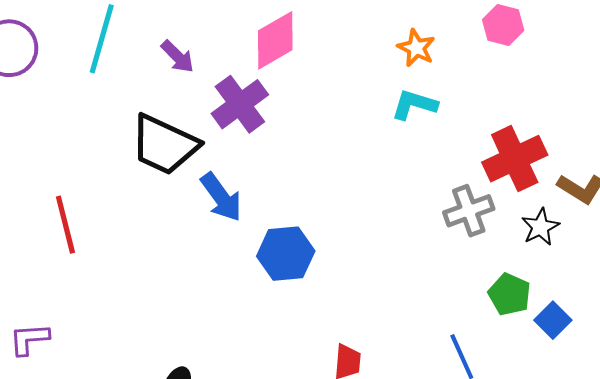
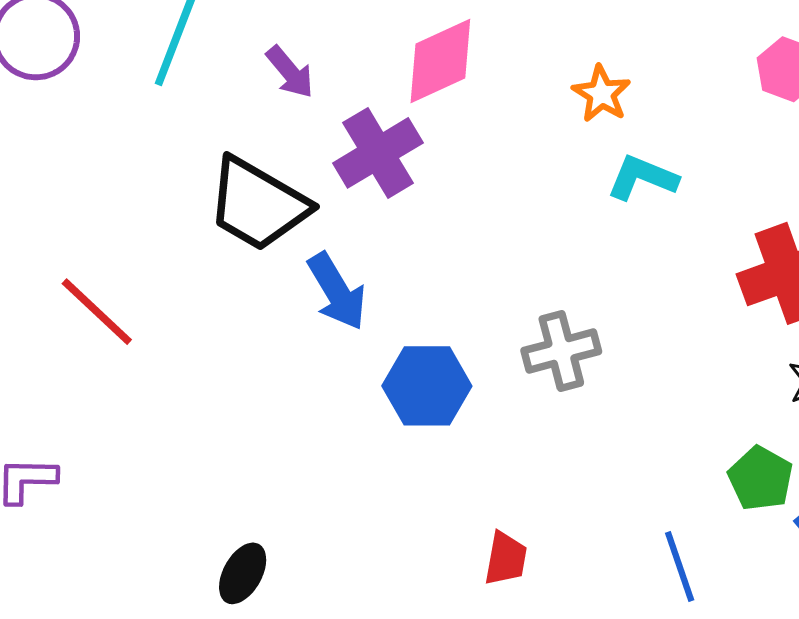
orange star: (416, 48) -> (602, 94), moved
gray cross: (469, 211) -> (561, 351), moved
red line: (65, 225) -> (97, 312), turned -38

